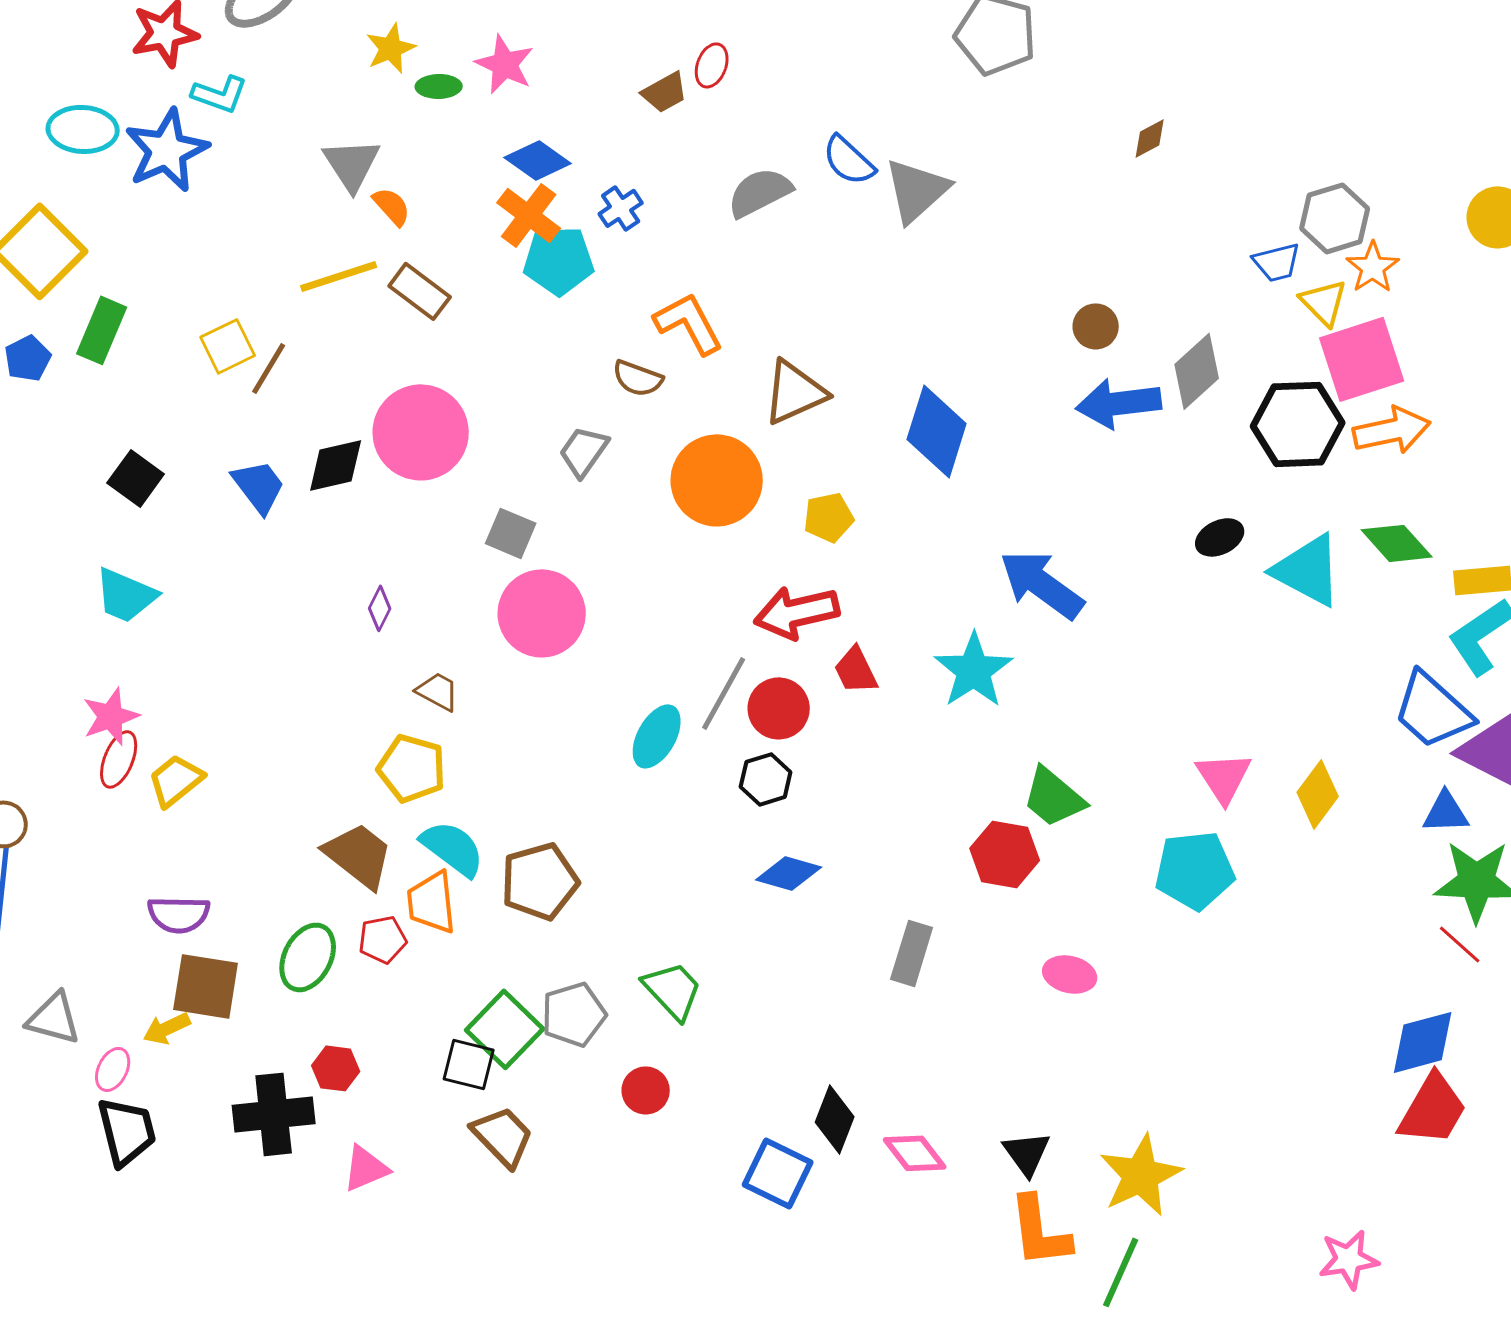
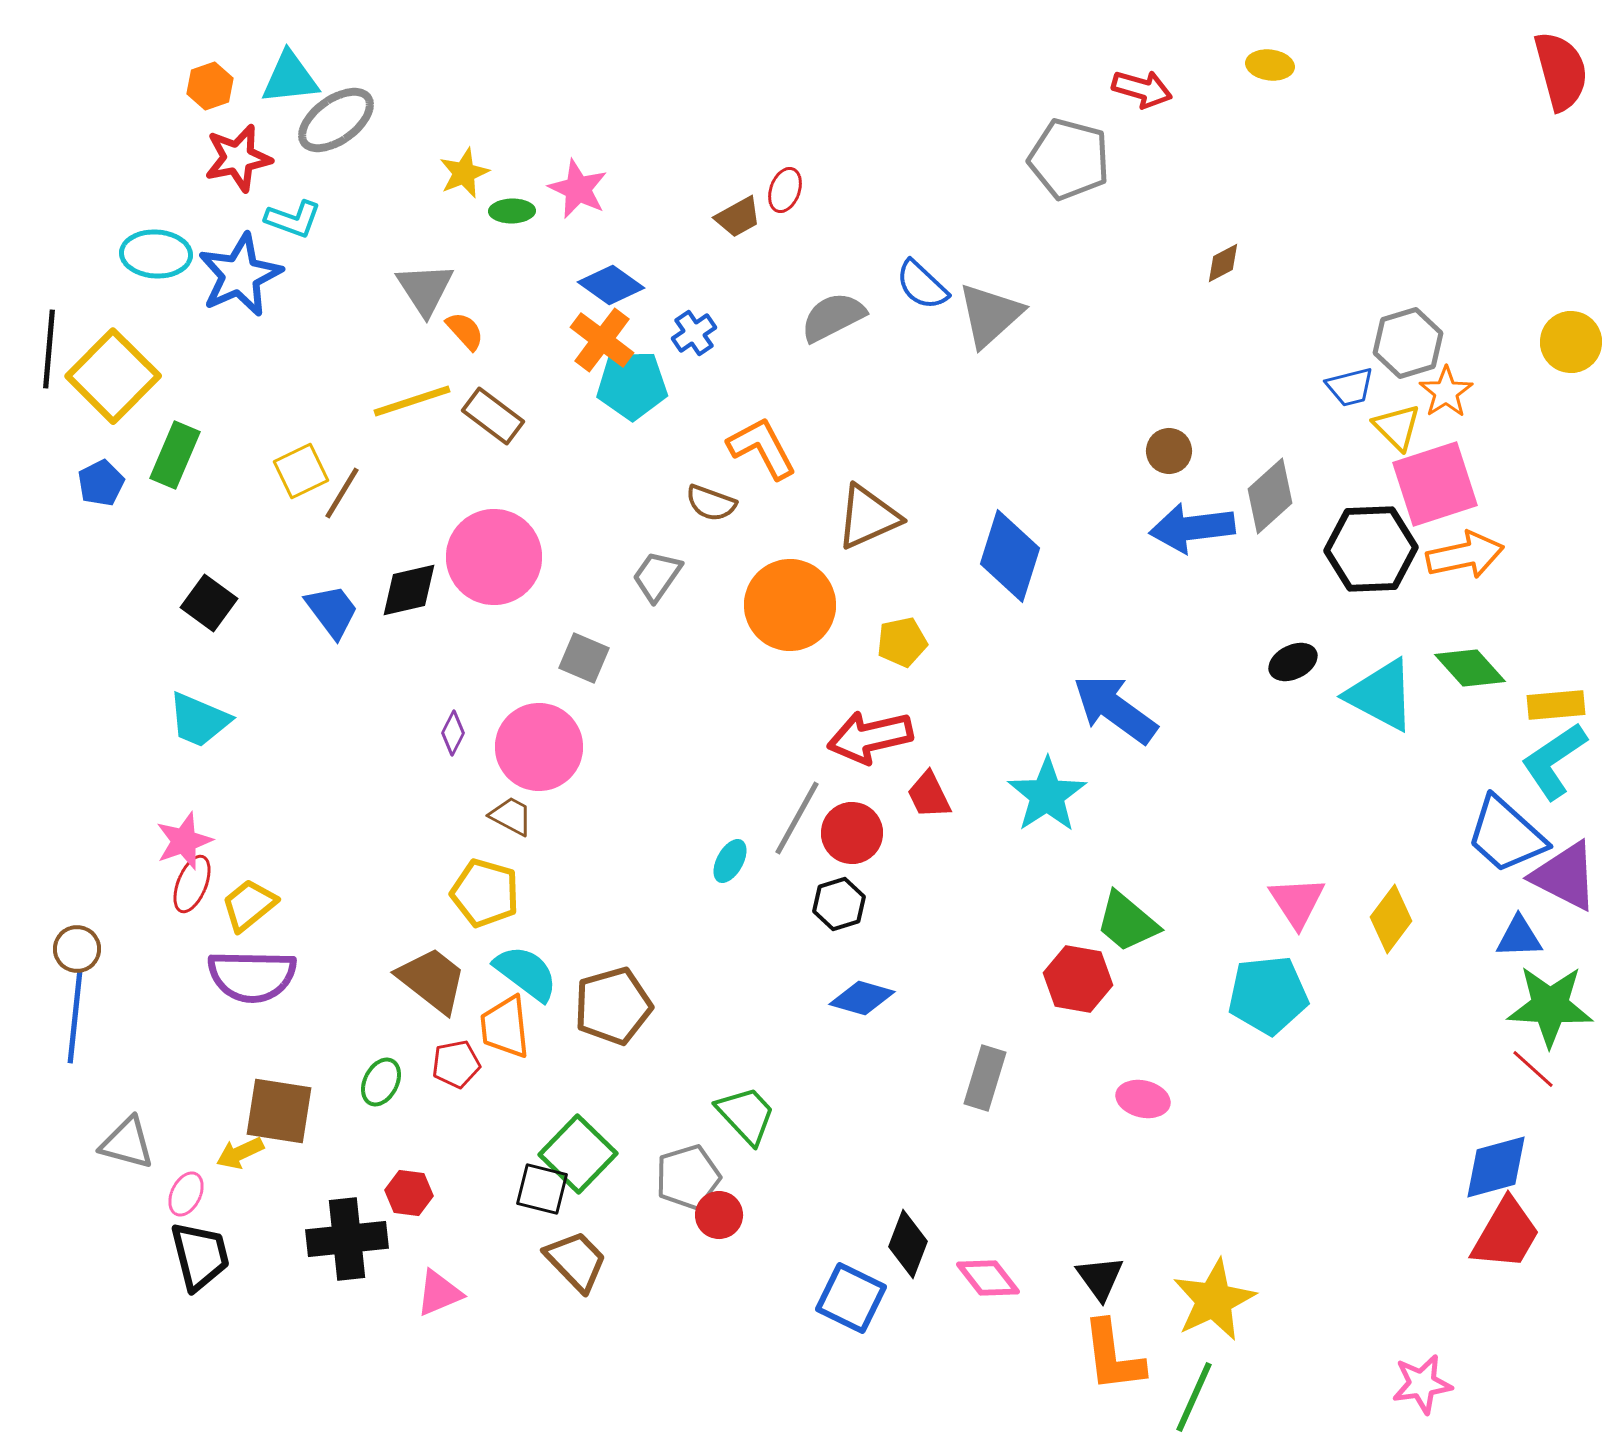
pink circle: (542, 613) -> (539, 747), moved
cyan ellipse: (657, 736) -> (730, 861), size x0.7
purple semicircle: (179, 914) -> (252, 976), moved, size x1.4
green ellipse: (308, 957) -> (381, 1082), size x0.7
gray pentagon: (574, 1014) -> (688, 1177), moved

